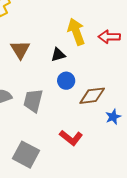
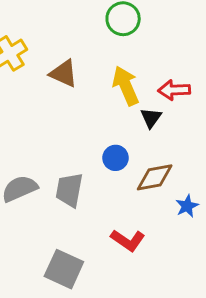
brown triangle: (20, 50) -> (64, 73), moved, turned -30
black triangle: (58, 55) -> (151, 118), moved, turned -35

